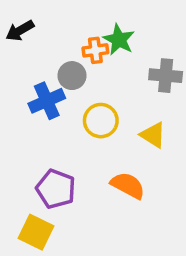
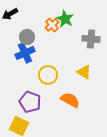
orange cross: (95, 50) -> (52, 25), turned -32
gray circle: (72, 76) -> (27, 37), moved
yellow circle: (101, 121) -> (48, 75), moved

